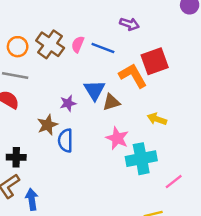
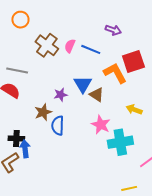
orange circle: (18, 47) -> (20, 20), moved
brown triangle: (111, 102) -> (97, 95), turned 49
blue arrow: (32, 199) -> (25, 149), moved

